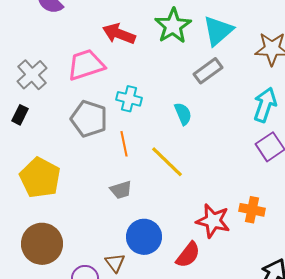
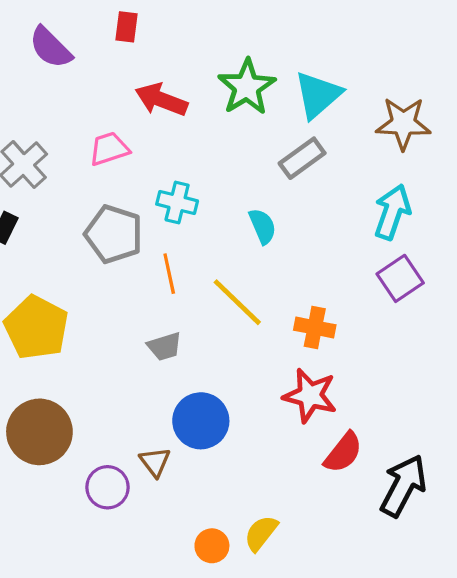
pink trapezoid: (86, 65) -> (109, 149), size x0.7
orange cross: (252, 210) -> (315, 327), moved
red semicircle: (188, 255) -> (343, 452), moved

